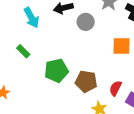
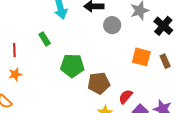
brown pentagon: (86, 81) -> (99, 83), turned -30

